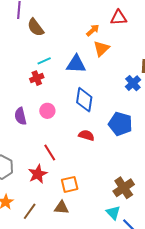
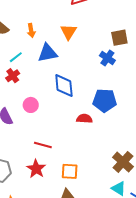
orange arrow: (93, 30) -> (31, 31), moved, turned 136
red semicircle: (86, 135) -> (84, 119), moved
red line: (50, 152) -> (43, 145), turned -30
orange square: (70, 184) -> (70, 171), turned 30

